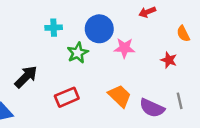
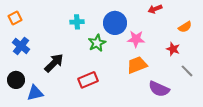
orange semicircle: (183, 34) -> (185, 27), turned -96
orange trapezoid: (120, 96) -> (137, 65), moved, turned -65
gray line: (180, 101) -> (187, 71), moved, turned -32

